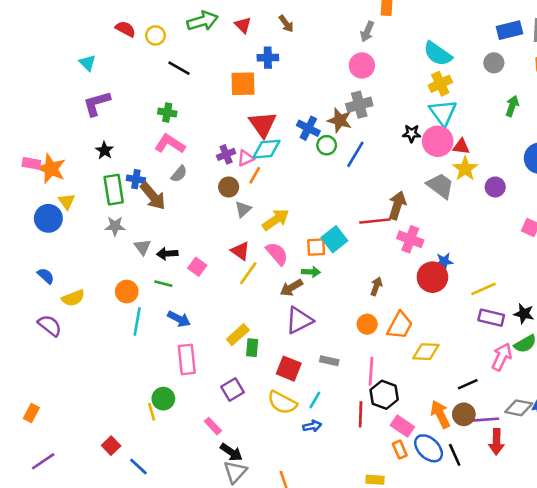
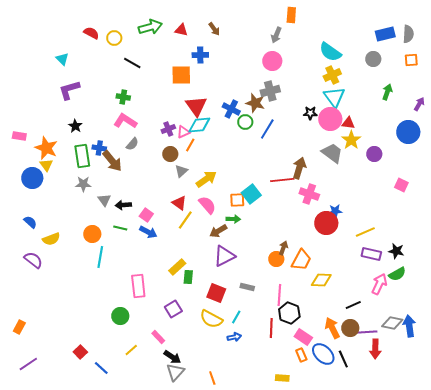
red triangle: (243, 25) -> (181, 30), turned -32
orange star: (51, 169) -> (46, 148), moved
brown arrow: (376, 286) -> (283, 248), moved
blue arrow: (179, 319) -> (148, 232), moved
yellow line: (152, 412) -> (131, 350), moved, turned 64

